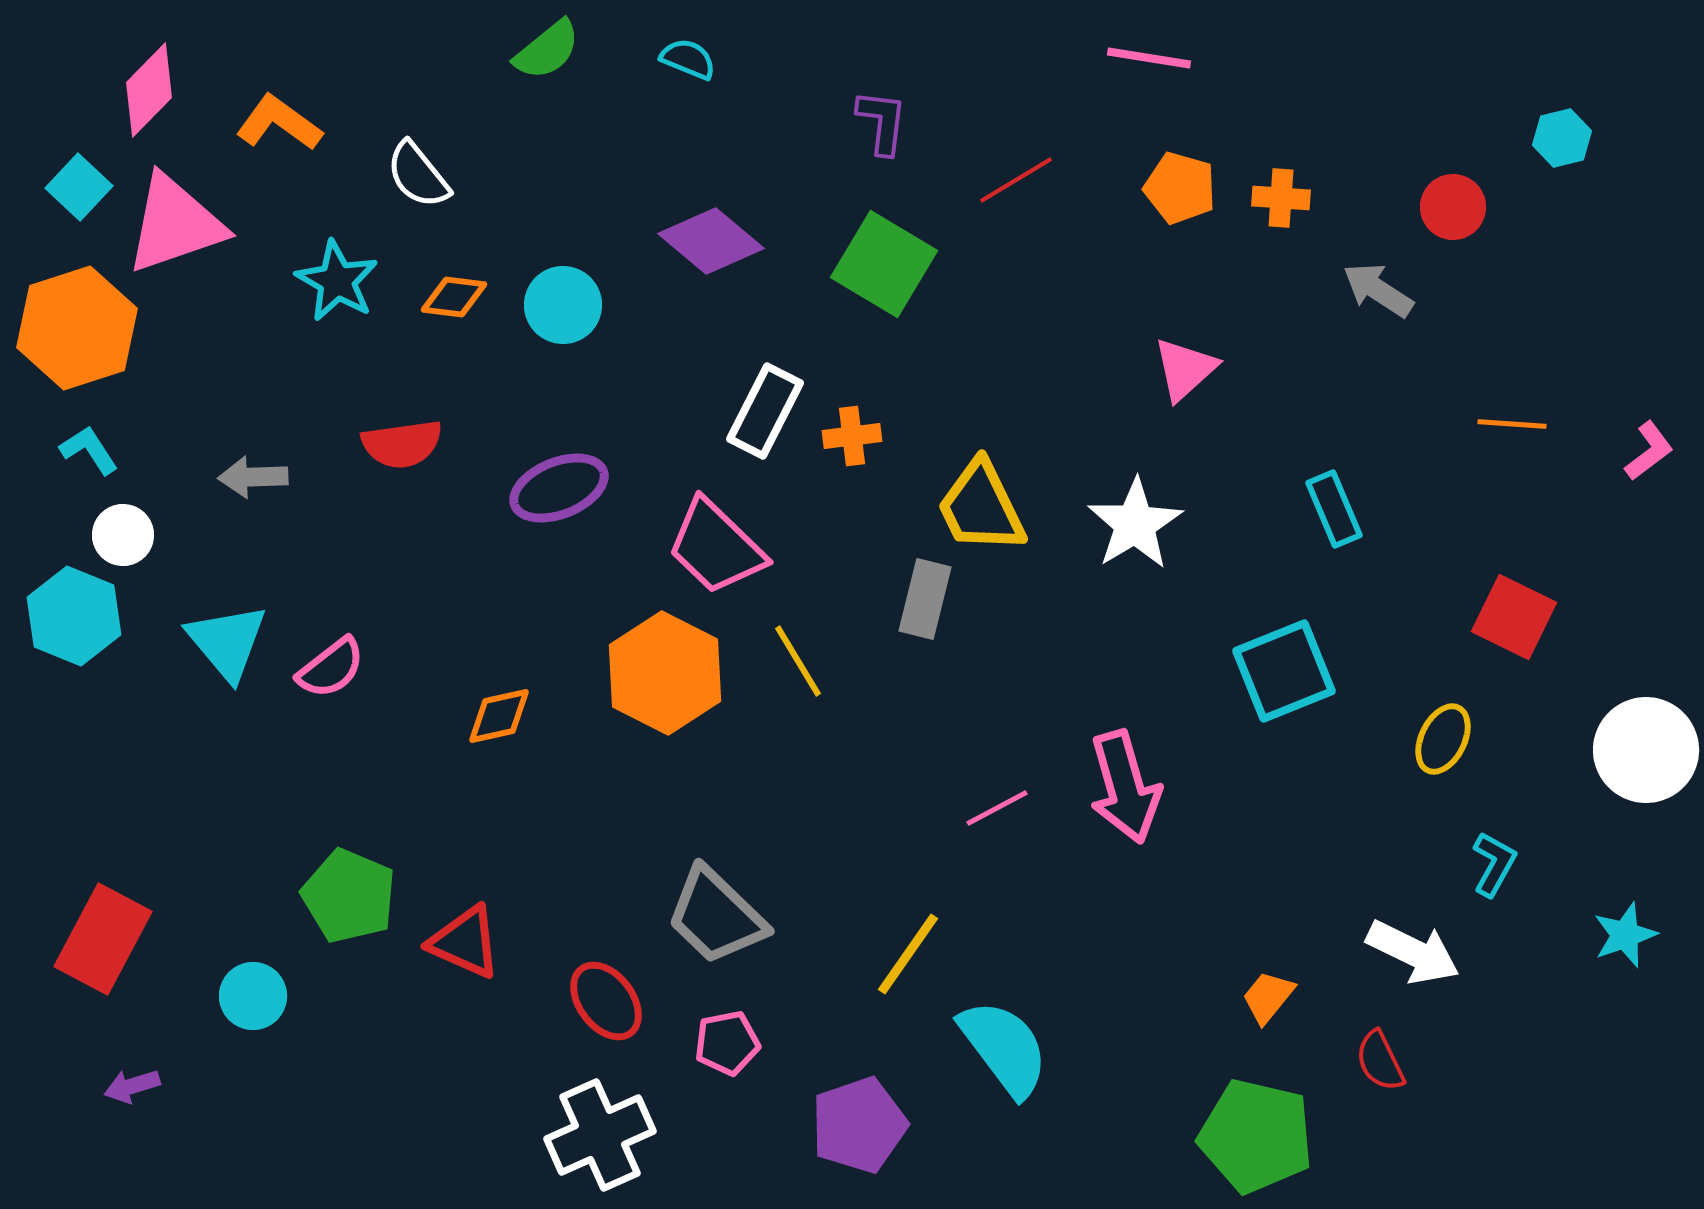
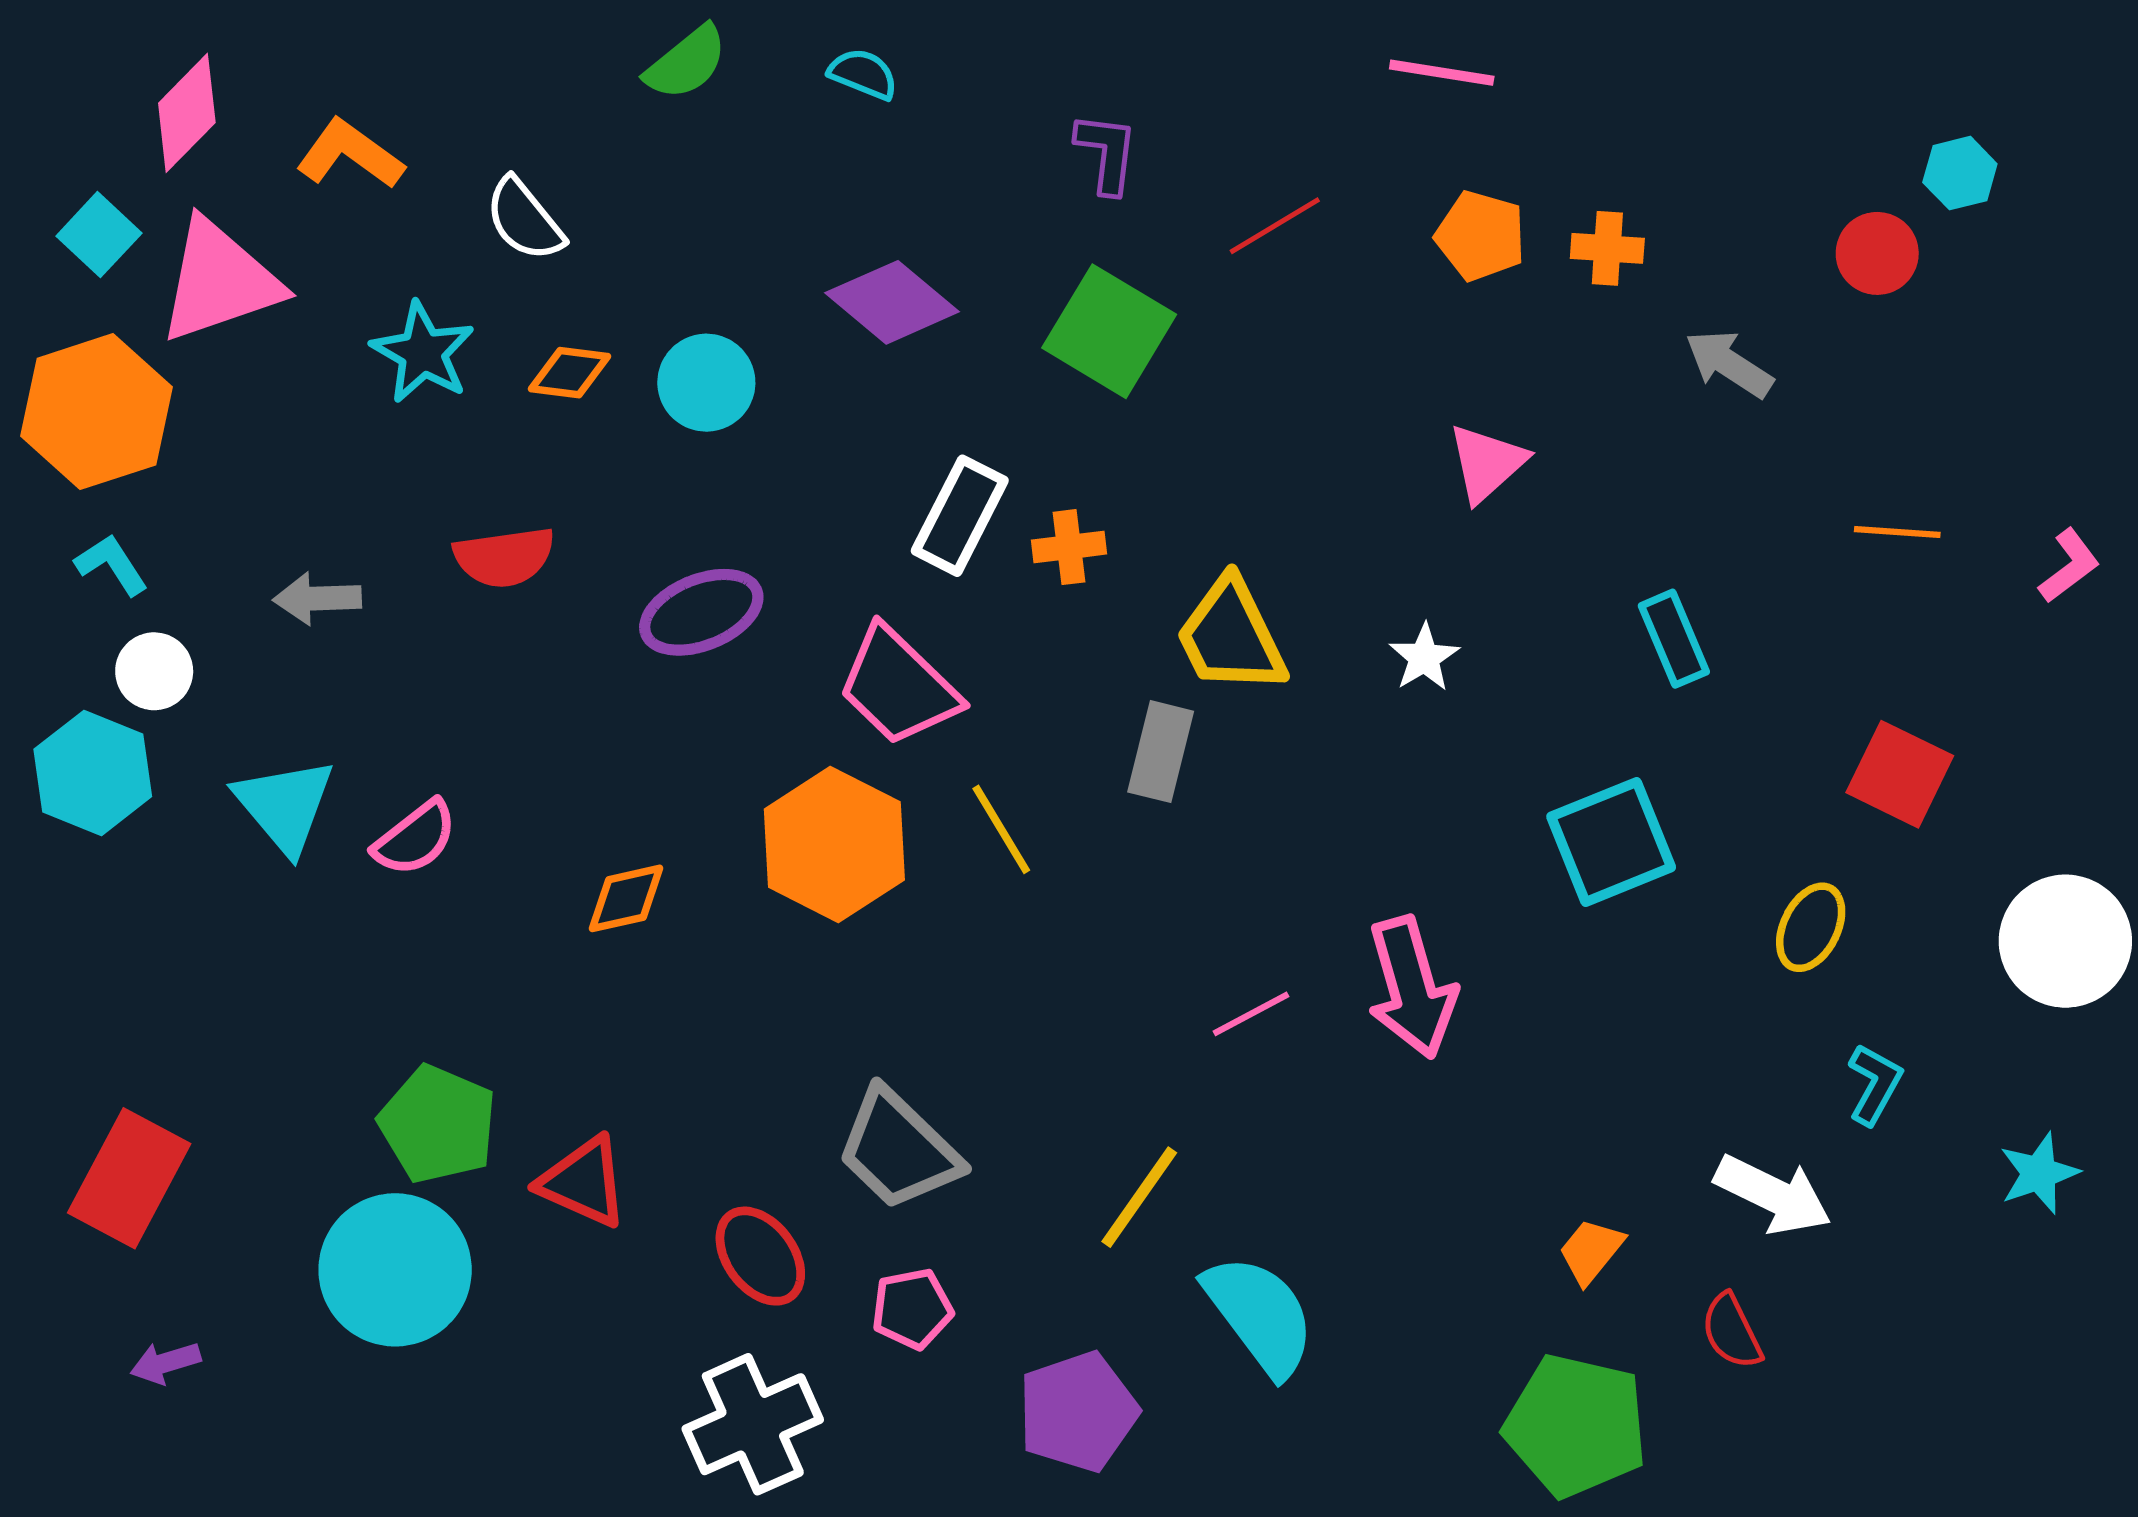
red circle: (1453, 207) -> (1877, 253), moved
white star: (1135, 524) -> (1424, 657), size x0.6
cyan circle: (253, 996) -> (395, 1270), moved, size x1.8

